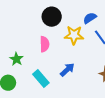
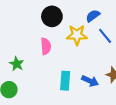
blue arrow: (67, 70) -> (90, 81), moved, turned 70
cyan rectangle: (41, 78) -> (65, 81), moved, turned 48

